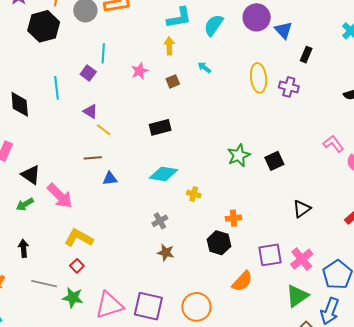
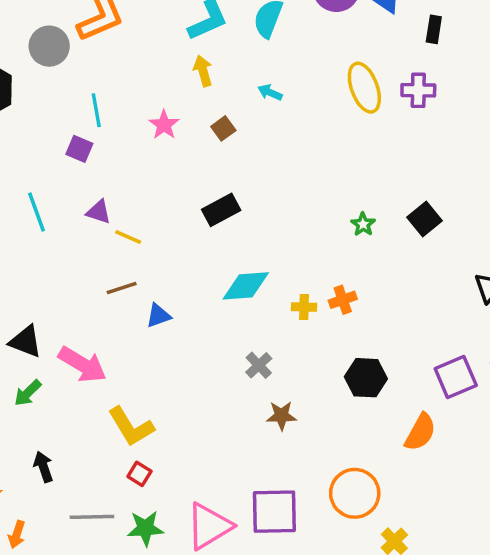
cyan line: (57, 88) -> (36, 212), moved
green star: (239, 155) -> (363, 224), size x0.6
orange cross: (233, 218) -> (343, 300), moved
yellow L-shape: (79, 238) -> (131, 427), turned -136

